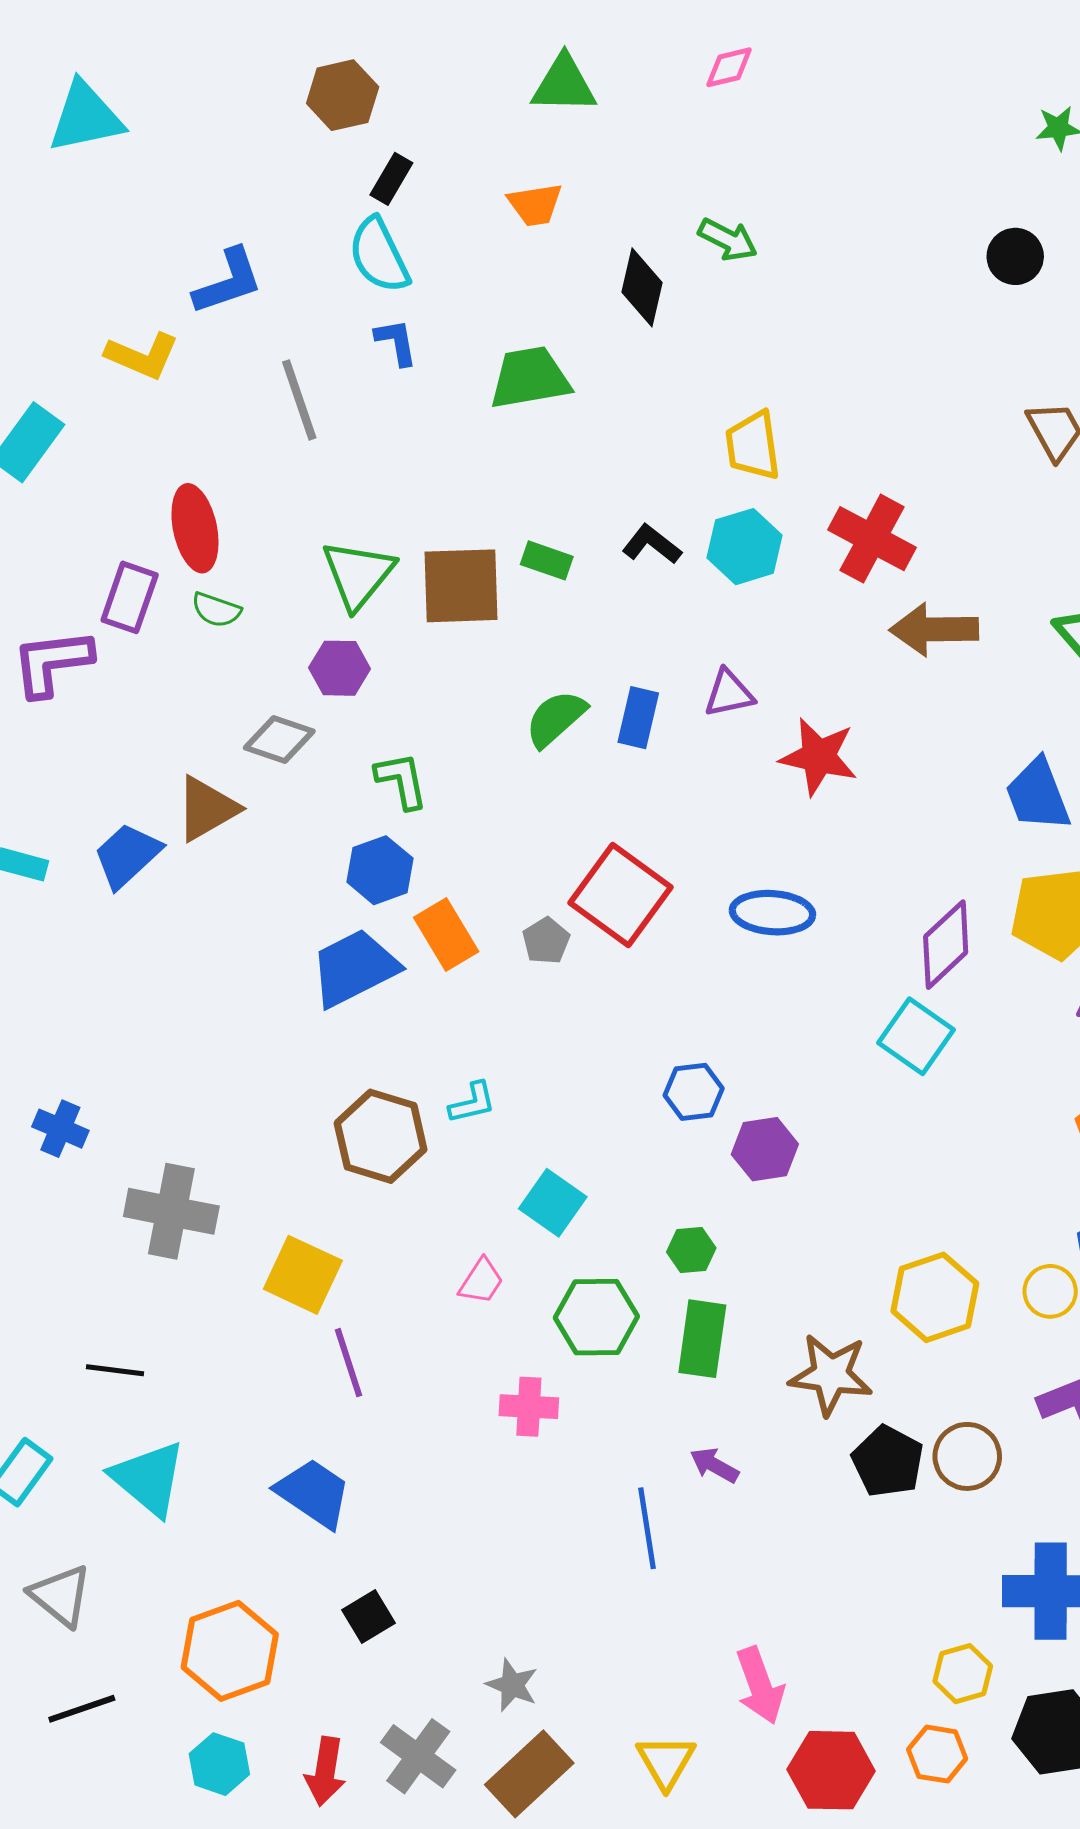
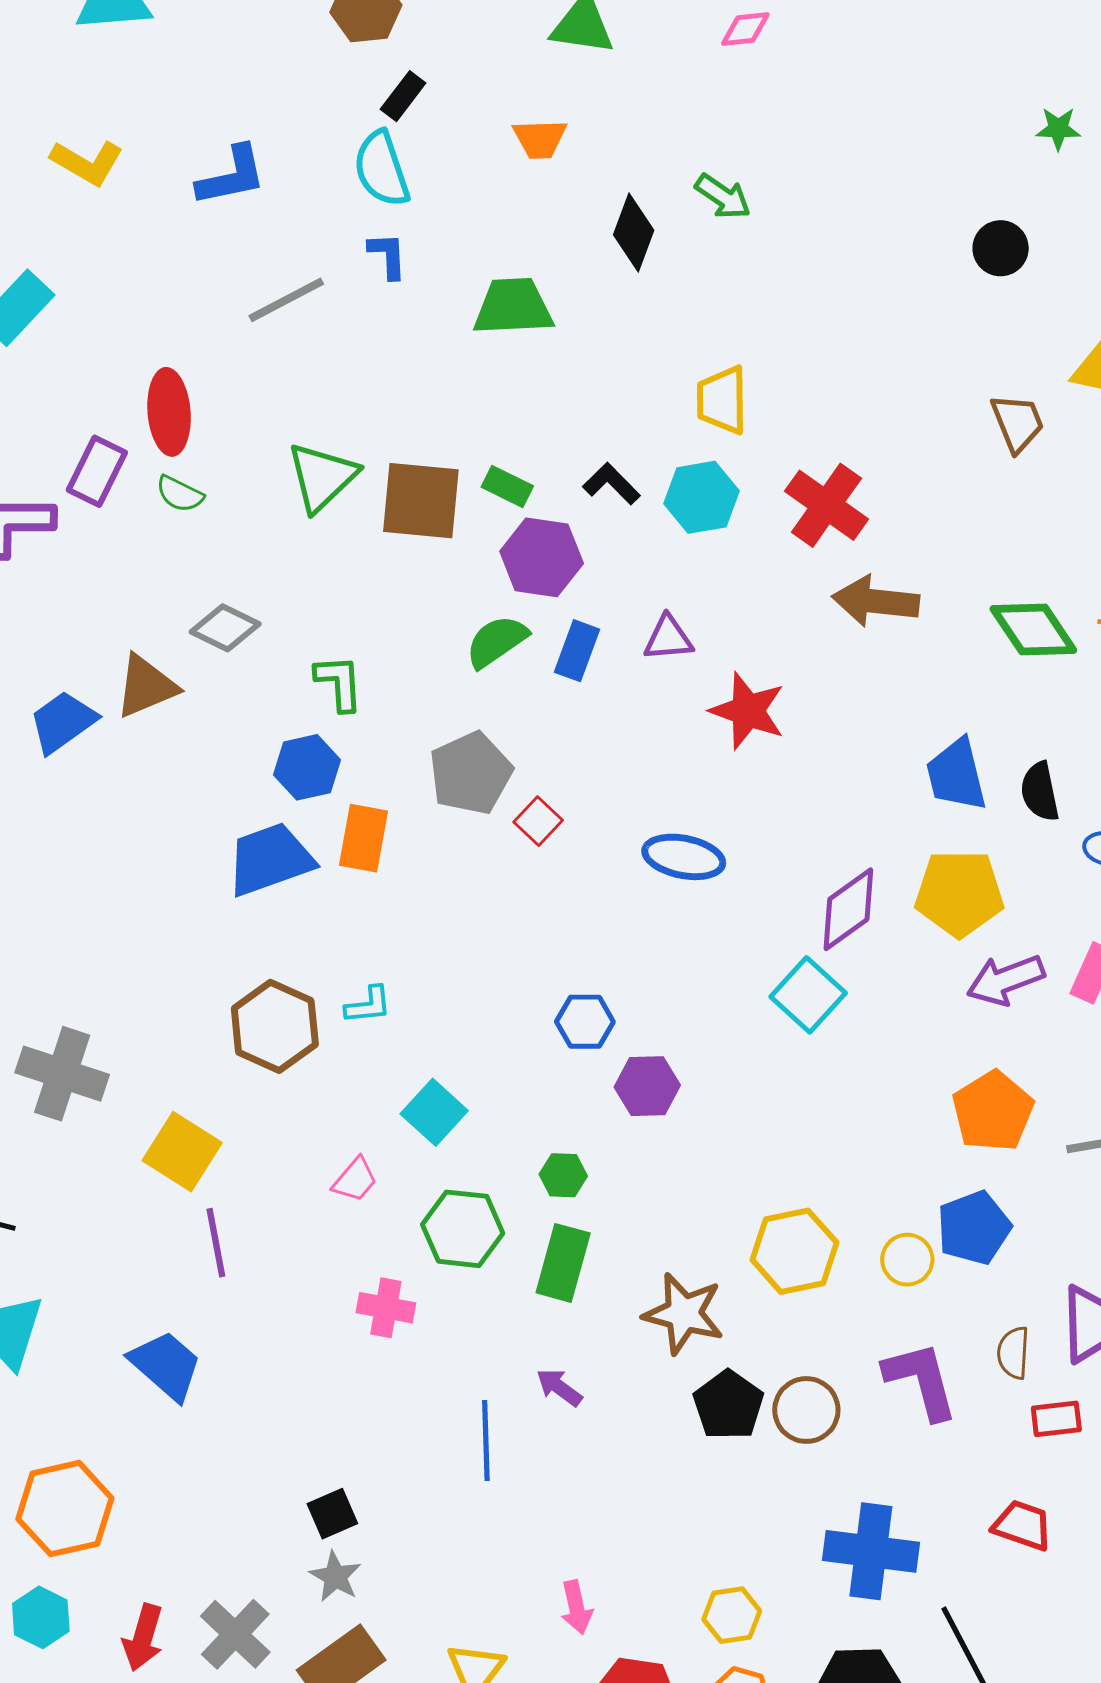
yellow L-shape: (142, 356) -> (87, 162), moved
gray line: (299, 400) -> (286, 300), turned 74
purple hexagon: (340, 668) -> (542, 557), moved, size x1.4
red square: (621, 895) -> (538, 821), size x0.5
orange rectangle: (446, 934) -> (363, 838), turned 34
gray pentagon: (546, 941) -> (471, 773), moved, size x1.8
black square: (368, 1616) -> (332, 1514), moved
yellow hexagon: (963, 1674) -> (732, 1615), moved
pink arrow: (760, 1685) -> (576, 1607), size x0.7

